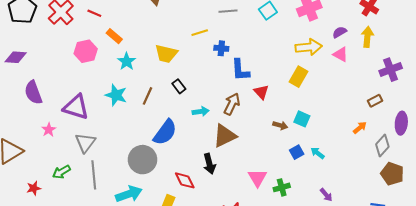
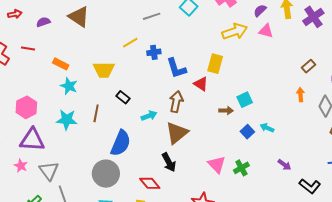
orange rectangle: (114, 36) -> (61, 64), moved
pink hexagon: (86, 51) -> (26, 107), moved
purple cross: (391, 70) -> (313, 17), moved
yellow rectangle: (298, 77) -> (215, 64), moved
cyan square: (302, 119) -> (245, 100), turned -35
orange arrow: (360, 128) -> (301, 95), turned -40
pink star: (49, 130) -> (21, 166), moved

